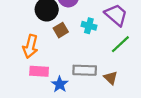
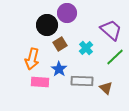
cyan cross: (89, 26) -> (86, 48), moved, turned 32
blue star: (60, 84) -> (59, 69), moved

